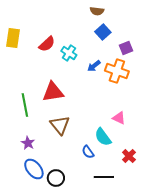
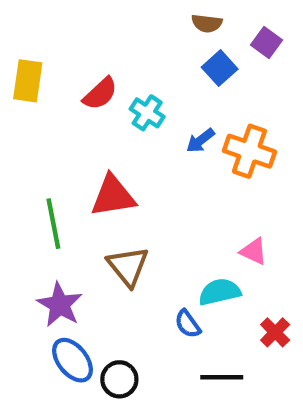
purple square: (126, 48) -> (266, 42), moved, turned -32
cyan semicircle: (103, 137) -> (220, 292), turned 114
purple star: (28, 143) -> (60, 305), size x1.5

